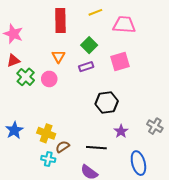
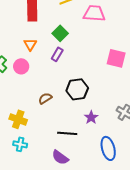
pink square: (120, 62) -> (116, 58), moved, turned 30
purple rectangle: (86, 67) -> (57, 54), turned -40
brown semicircle: (63, 147) -> (45, 98), moved

